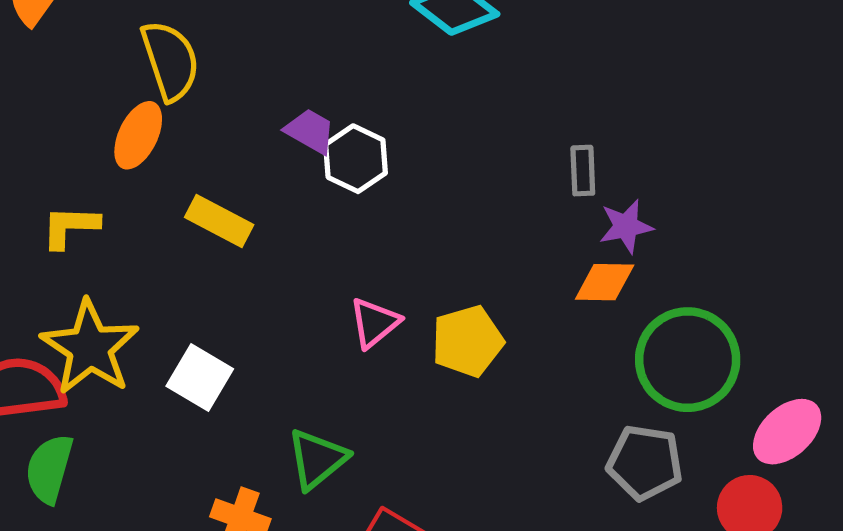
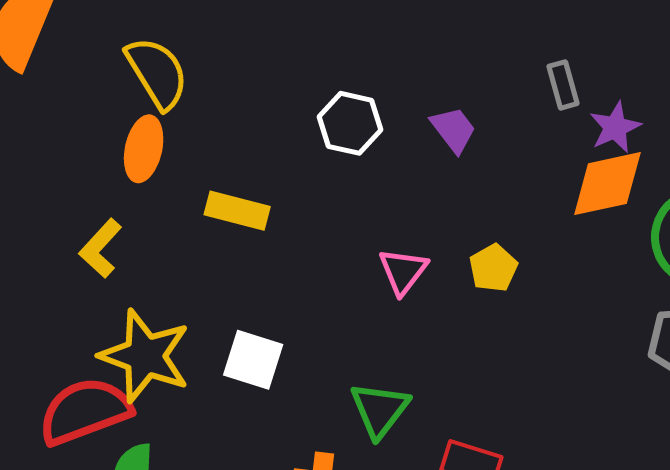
purple trapezoid: (310, 131) -> (453, 130), moved, turned 36
yellow L-shape: (70, 227) -> (101, 248), turned -36
orange diamond: (605, 282) -> (607, 184), size x1.4
yellow pentagon: (467, 341) -> (493, 268), size x0.7

